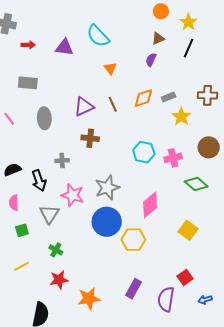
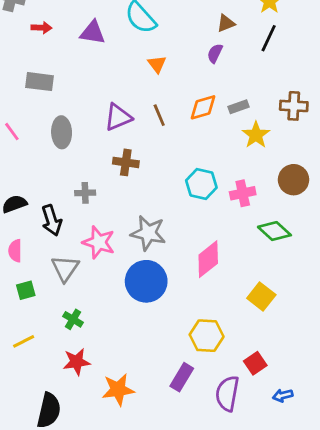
gray star: (107, 188) -> (148, 233), turned 30
yellow hexagon: (133, 240) -> (207, 336), moved

